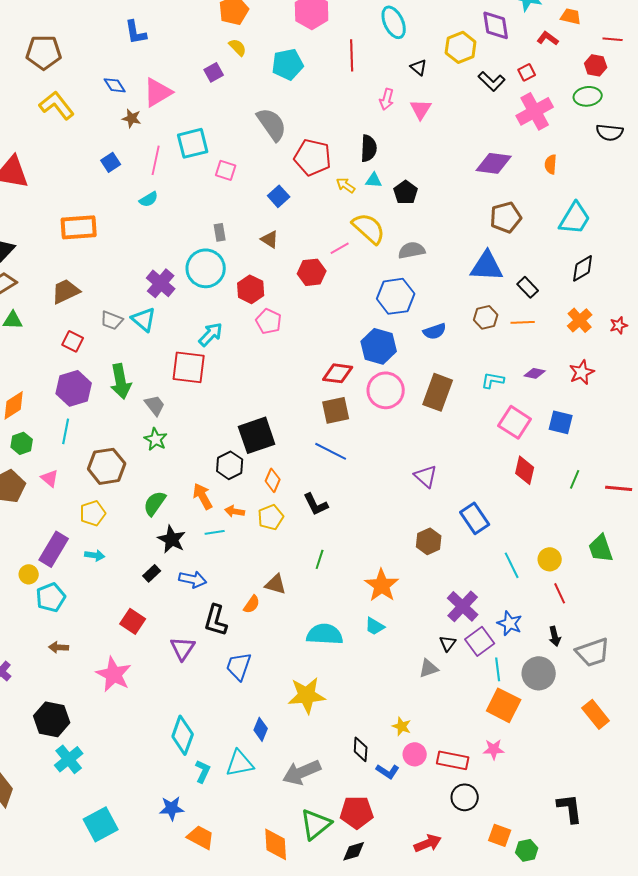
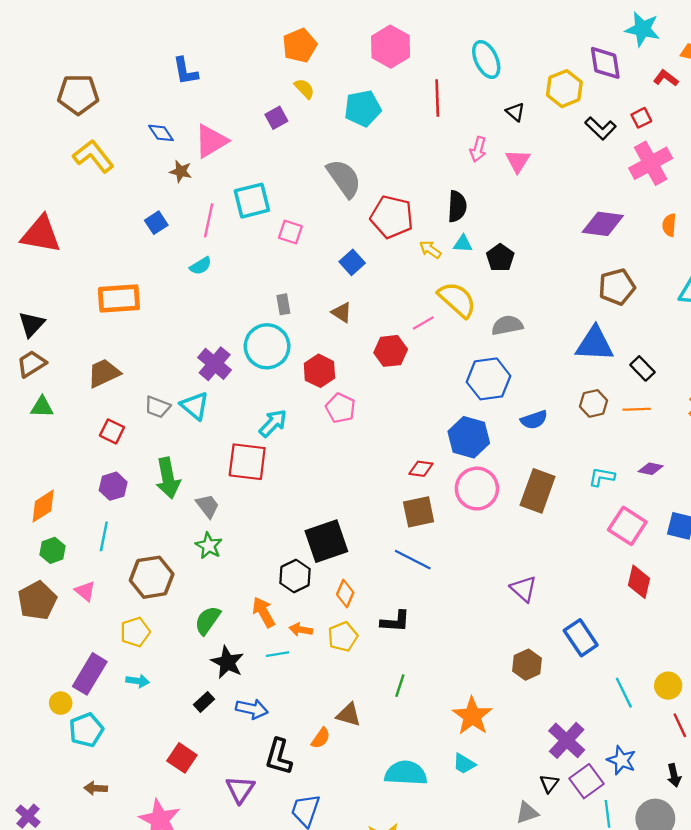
red diamond: (338, 373) -> (421, 469), size x0.7
purple hexagon: (74, 388) -> (113, 486), size x0.7
black L-shape: (316, 504) -> (395, 621), turned -60

